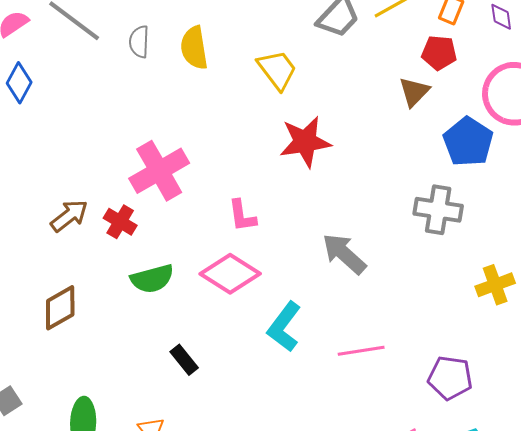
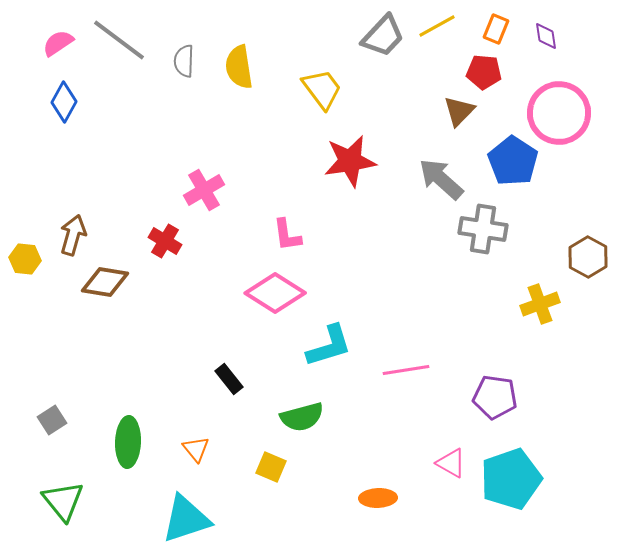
pink cross: (159, 171) -> (204, 190), size x0.7
brown arrow: (69, 216) -> (73, 235), moved, turned -36
gray arrow: (344, 254) -> (441, 179), moved
green semicircle: (152, 279) -> (302, 417), moved
brown diamond: (60, 308) -> (105, 282), moved, turned 39
cyan L-shape: (284, 327) -> (329, 346), turned -144

